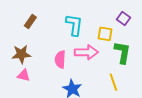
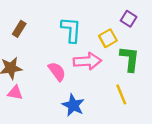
yellow square: (105, 34) -> (108, 38), turned -35
pink semicircle: (60, 59) -> (57, 71), turned 144

